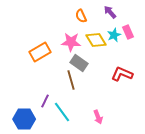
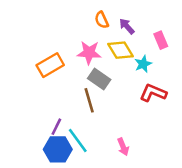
purple arrow: (110, 12) -> (127, 26), moved
cyan star: (114, 35) -> (143, 64), moved
blue hexagon: (24, 119) -> (58, 149), moved

